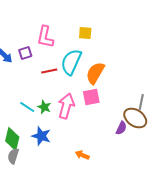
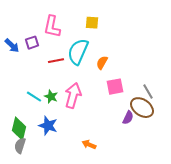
orange semicircle: (95, 73) -> (102, 63), size x0.6
pink square: (91, 97) -> (115, 87), moved
gray line: (141, 102) -> (148, 92), turned -42

